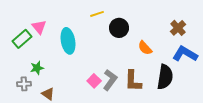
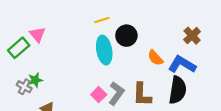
cyan ellipse: (68, 41) -> (104, 50), moved
blue L-shape: (185, 54) -> (182, 64), moved
gray cross: (24, 84) -> (24, 87), moved, turned 32

